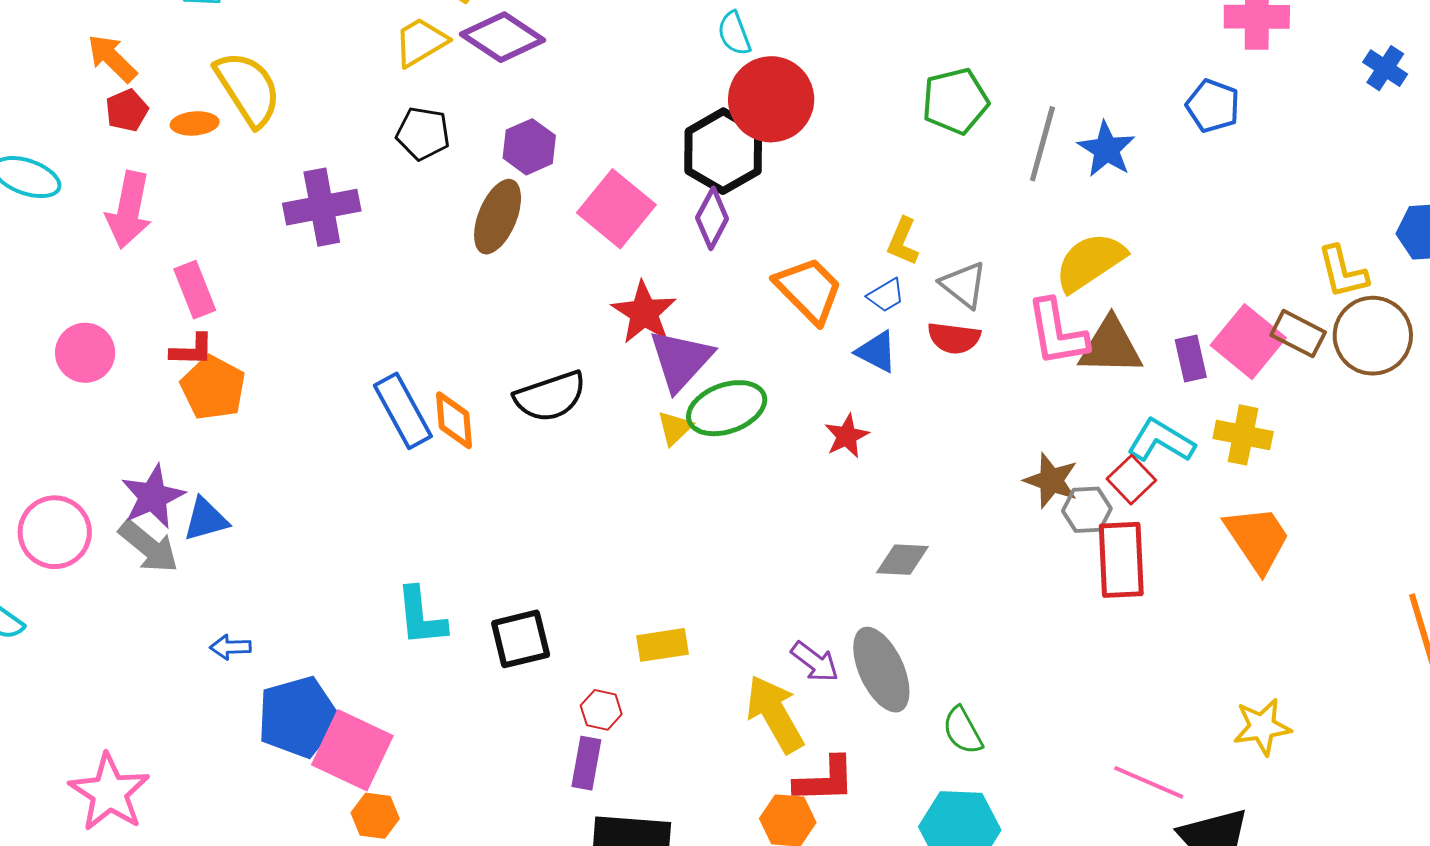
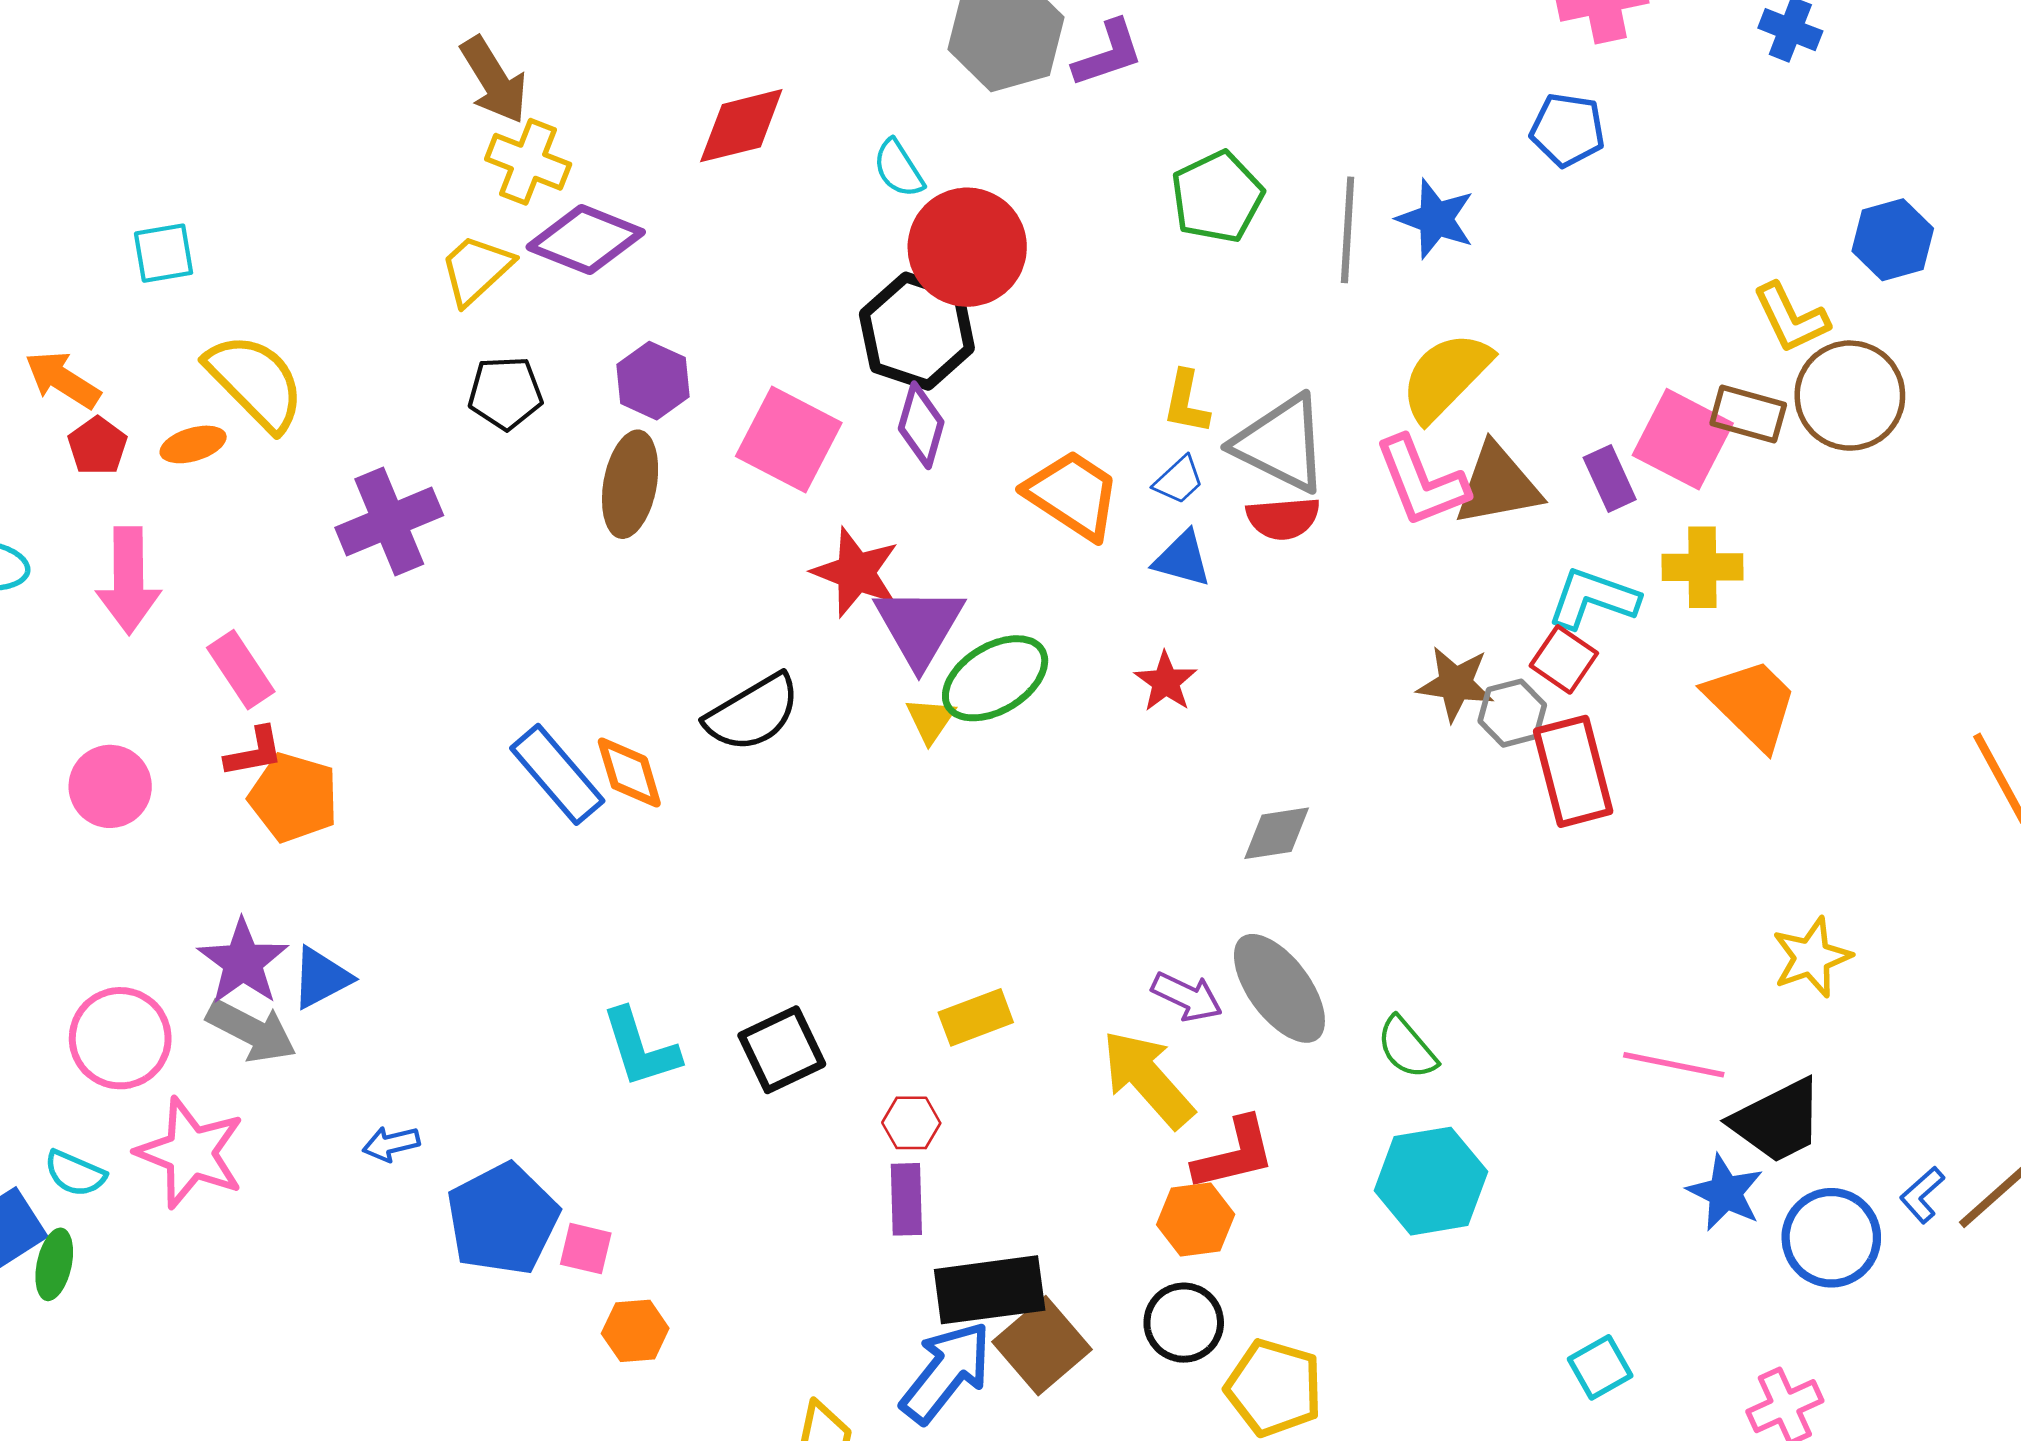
gray triangle: (964, 285) -> (1281, 444), size x1.5
pink square: (352, 750) -> (586, 1249), size x0.5
pink star: (109, 792) -> (191, 1153), moved

